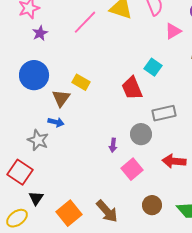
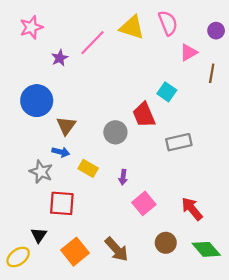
purple star: (40, 33) -> (60, 58), moved
yellow rectangle: (81, 82) -> (88, 168), moved
gray circle: (141, 134) -> (115, 132), moved
red arrow: (174, 161) -> (192, 209), moved, turned 45
red square: (20, 172) -> (62, 203), moved, turned -30

